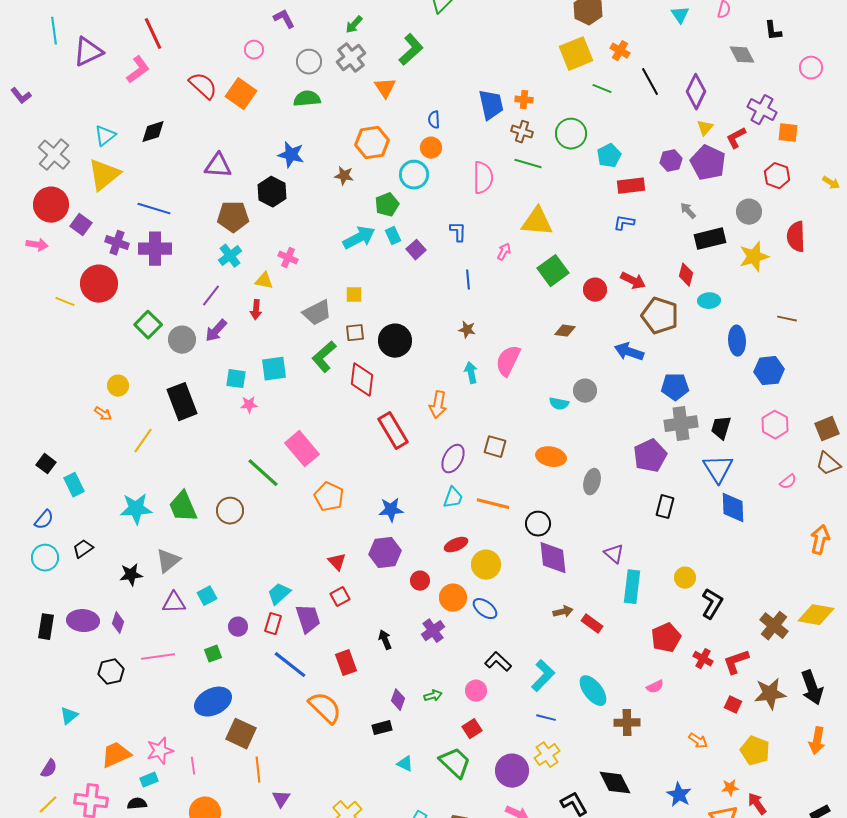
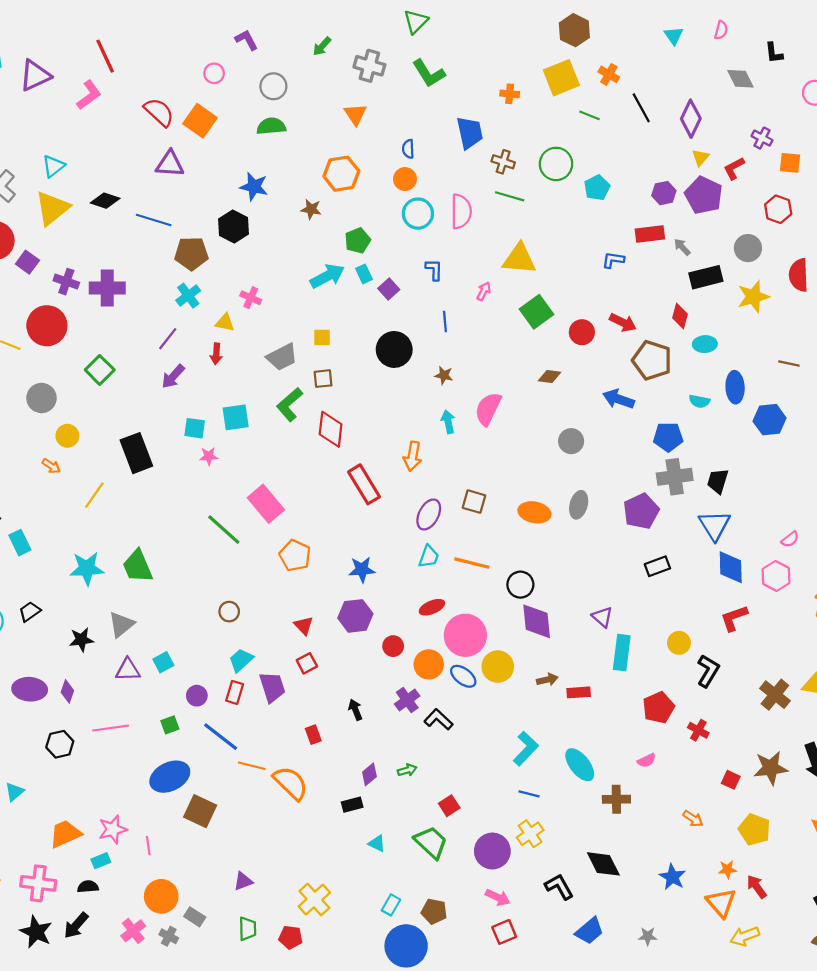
green L-shape: (411, 50) -> (429, 73), moved, turned 100
gray cross: (351, 58) -> (369, 66), moved, turned -36
orange cross: (524, 100) -> (510, 94), moved
purple cross: (762, 110) -> (762, 138), size x0.7
black diamond: (153, 132) -> (105, 201), moved, turned 36
purple triangle: (218, 166) -> (170, 164), moved
cyan circle: (414, 175) -> (418, 214), moved
red rectangle: (631, 186) -> (650, 234), moved
blue line: (154, 209) -> (154, 220), moved
gray circle: (182, 340) -> (41, 398), moved
black circle: (395, 341) -> (394, 349), moved
cyan semicircle: (559, 404) -> (699, 401), moved
pink hexagon: (775, 425) -> (776, 576), moved
gray ellipse: (592, 482) -> (579, 505), moved
black rectangle: (665, 507) -> (657, 566), turned 55
brown circle: (230, 511) -> (229, 612), moved, size x0.7
yellow circle: (486, 565) -> (498, 667), moved
red rectangle: (592, 624) -> (579, 692), turned -40
black L-shape: (498, 662) -> (438, 719), moved
red L-shape: (736, 662) -> (734, 618), moved
red rectangle: (346, 663) -> (313, 735), size x0.7
blue line: (290, 665) -> (221, 737), moved
pink circle: (476, 691) -> (465, 635), moved, size x1.8
purple diamond: (398, 700) -> (369, 774), turned 30
orange line: (258, 770) -> (252, 766), moved, turned -70
purple triangle: (281, 799) -> (243, 881), turned 36

